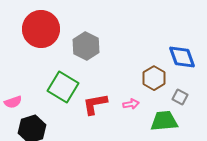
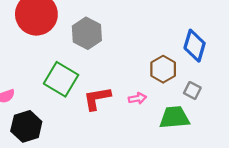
blue diamond: (182, 57) -> (195, 46), turned 36

